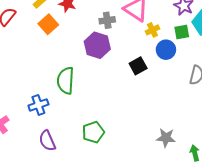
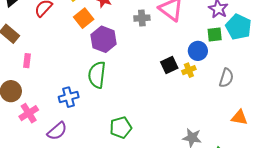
yellow cross: (152, 30) -> (189, 70), moved
purple hexagon: (97, 45) -> (104, 39), moved
purple semicircle: (47, 141) -> (57, 131), moved, turned -110

